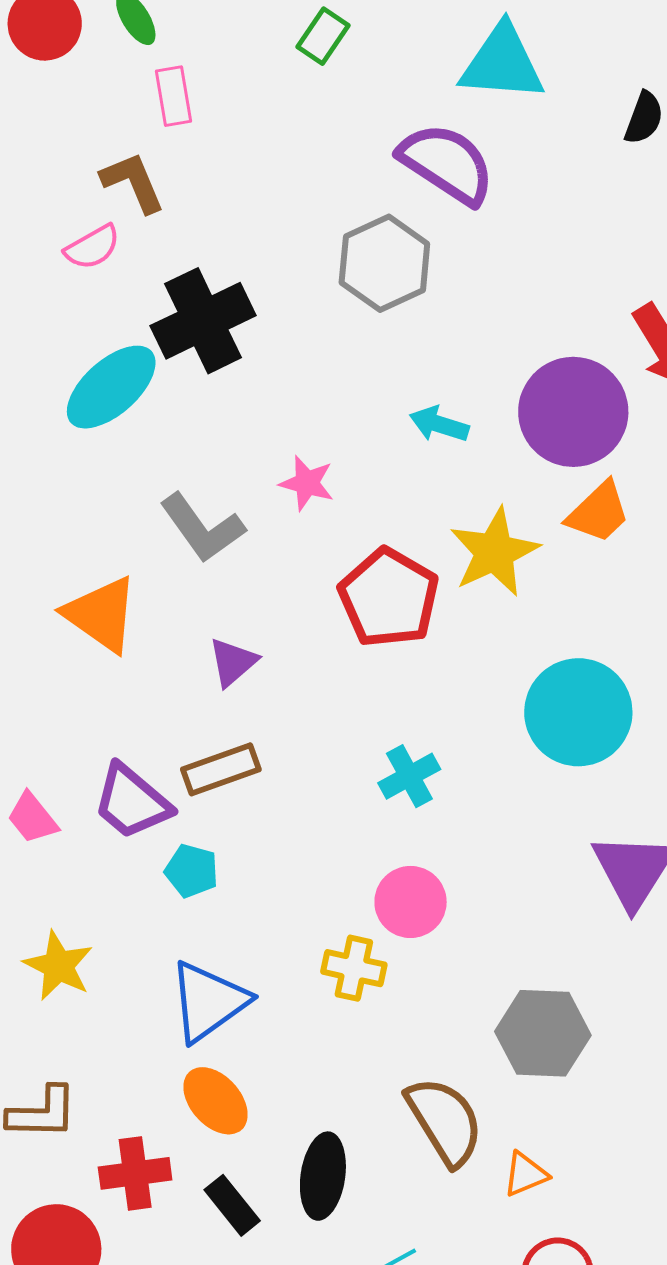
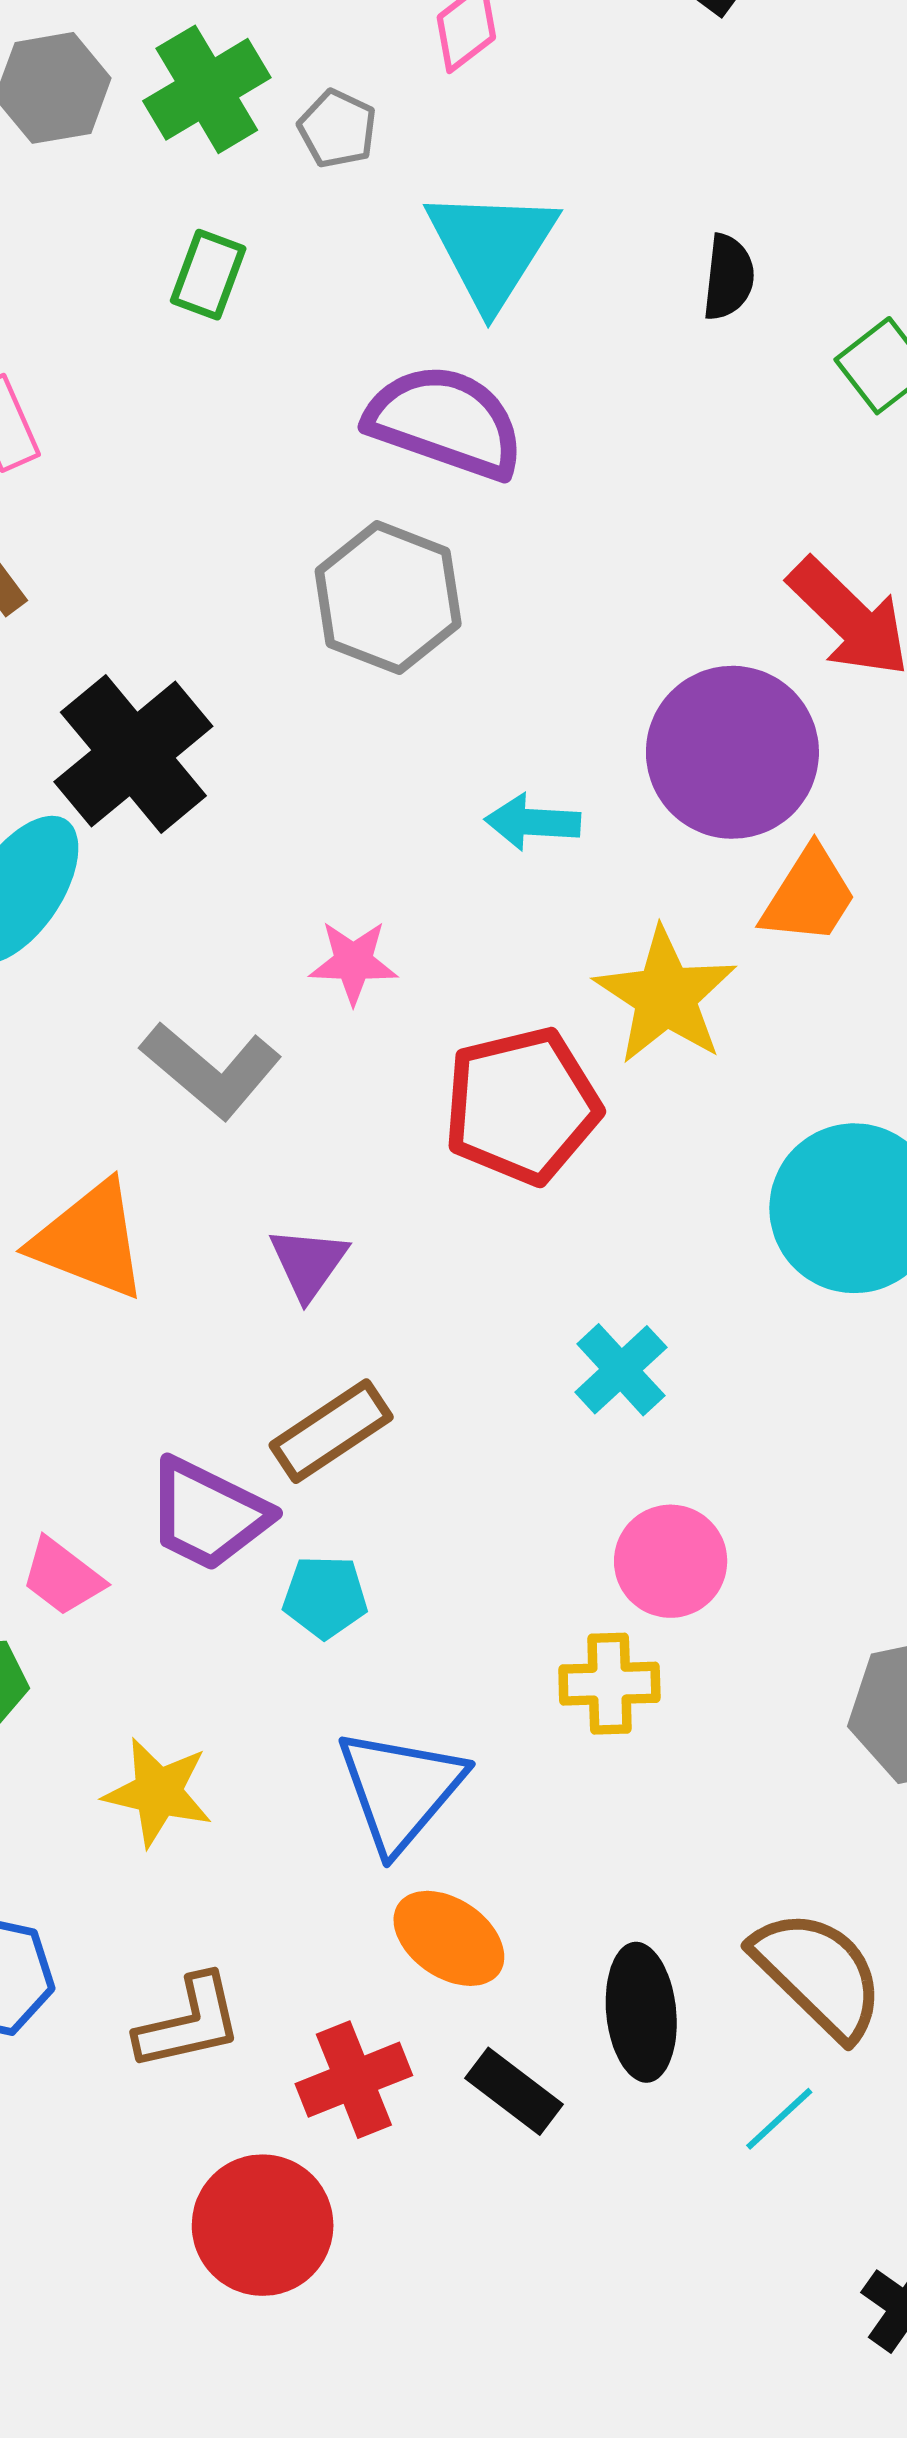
cyan triangle: (502, 63) -> (491, 247), turned -48
red pentagon: (389, 598) -> (522, 1106), turned -30
brown semicircle: (445, 1121) -> (818, 1974), moved

